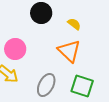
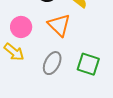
orange triangle: (69, 51) -> (59, 25), moved

